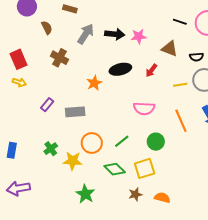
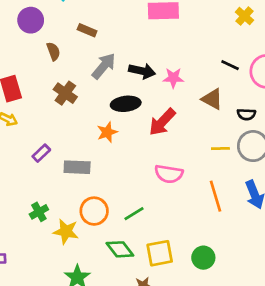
black ellipse: (120, 69) -> (126, 104), moved
red arrow: (151, 71) -> (162, 122), moved, size x1.6
green circle: (156, 142) -> (203, 258), moved

